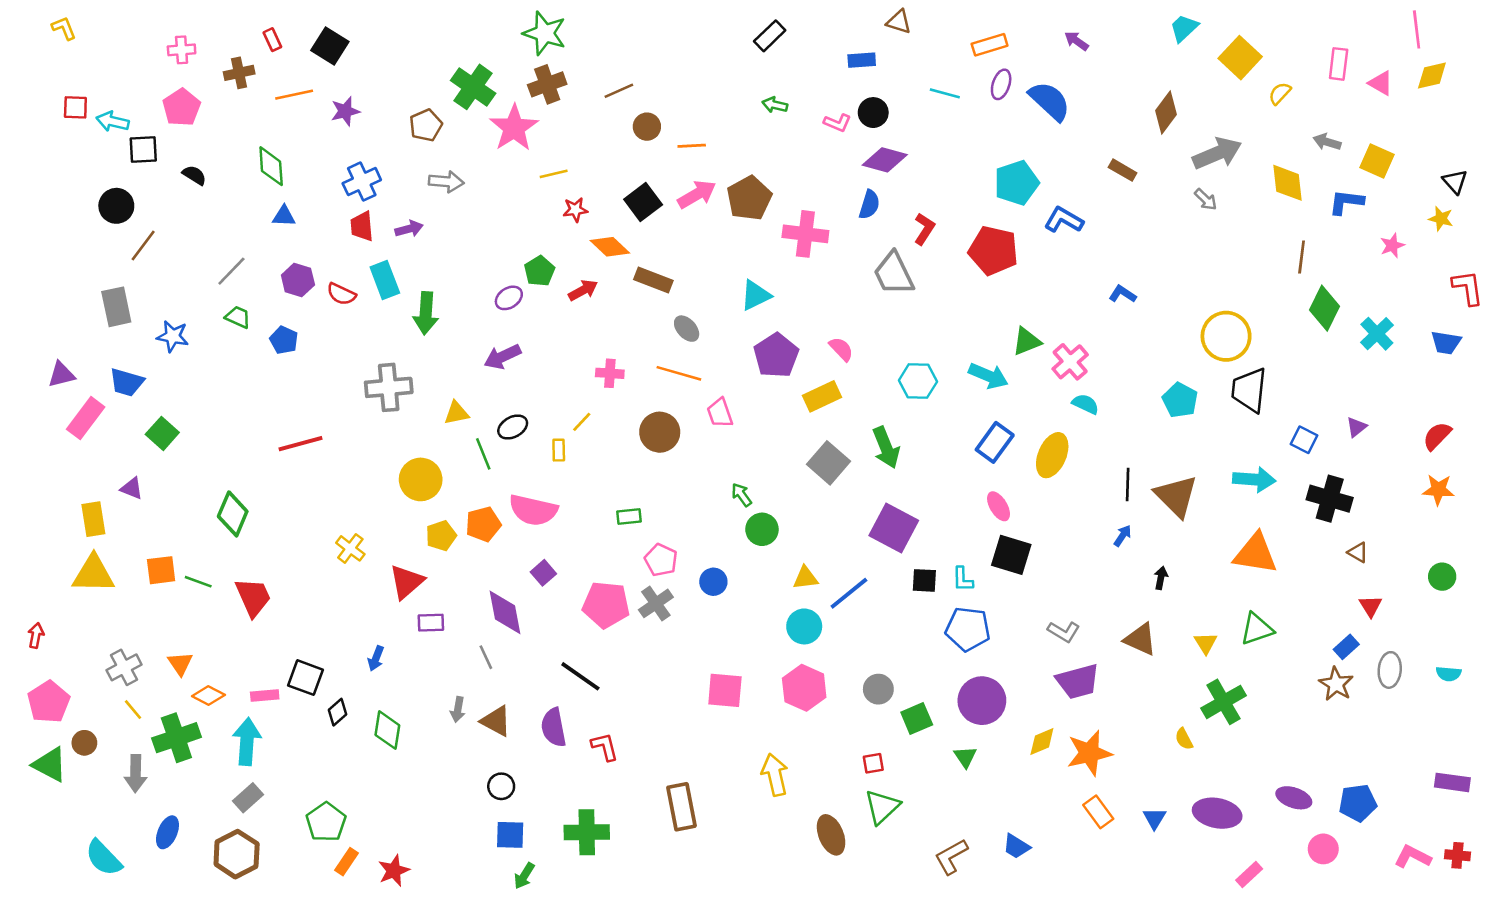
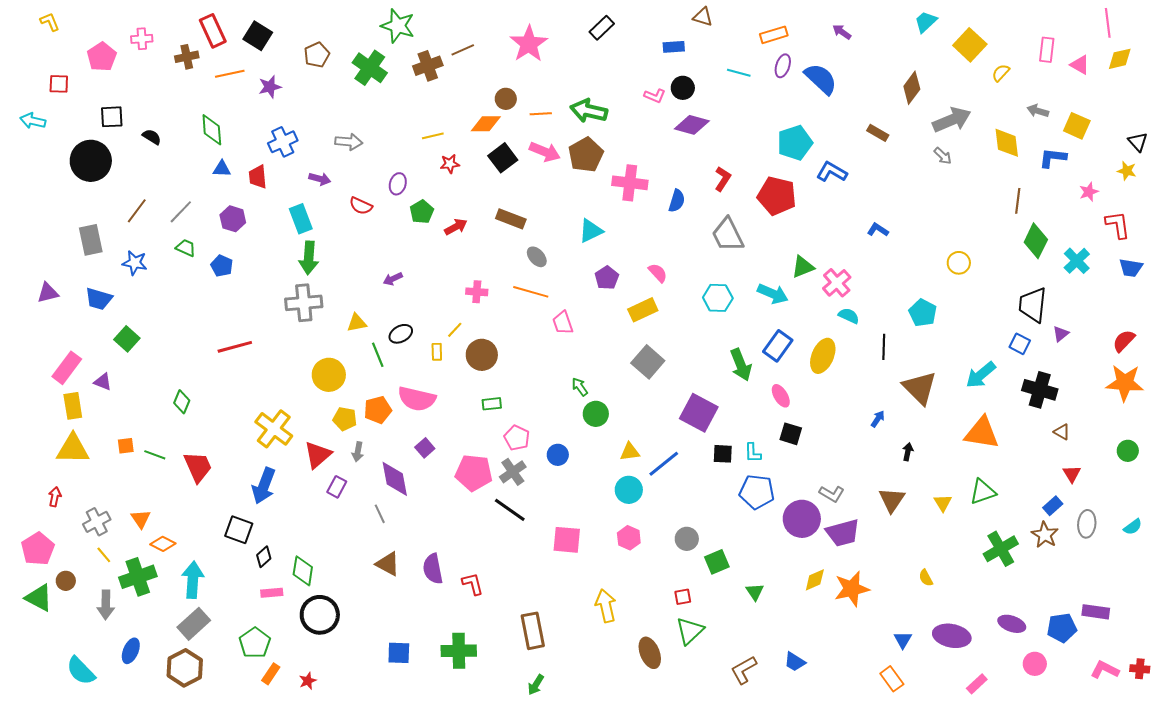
green star: (545, 33) -> (398, 26), moved
red rectangle: (272, 40) -> (213, 31), size x1.8
brown line: (619, 91) -> (463, 50), moved
green arrow: (775, 105) -> (589, 111), moved, size x1.8
pink pentagon: (182, 107) -> (102, 57), moved
cyan arrow: (113, 121) -> (33, 121), moved
brown pentagon: (426, 125) -> (317, 55), moved
pink star: (514, 128) -> (529, 44), moved
pink arrow: (697, 194) -> (545, 152), turned 52
blue semicircle: (869, 205) -> (677, 201), moved
black circle: (116, 206) -> (91, 161), size x1.5
red trapezoid: (362, 226) -> (258, 177), moved
purple arrow: (409, 229) -> (320, 179), turned 30
brown line: (143, 245) -> (137, 211), moved
orange diamond: (610, 247) -> (486, 124), moved, turned -44
gray trapezoid: (894, 274) -> (728, 235), moved
red L-shape: (1468, 288) -> (1118, 225), moved
red semicircle: (341, 294) -> (361, 206), moved
purple ellipse: (509, 298) -> (398, 184), moved, turned -40
green arrow: (426, 313) -> (309, 258), moved
yellow circle: (1226, 336) -> (959, 263), size x0.6
purple pentagon: (776, 355) -> (607, 278), size x0.7
purple arrow: (502, 357) -> (393, 279), size x0.7
black trapezoid: (1249, 390) -> (1033, 305), moved
pink rectangle: (86, 418) -> (67, 368), moved
brown circle: (660, 432) -> (482, 355), moved
green arrow: (886, 447) -> (741, 365), moved
cyan arrow: (1254, 479) -> (981, 375), turned 136
black line: (1128, 485) -> (884, 347), moved
orange star: (1438, 490) -> (1125, 383), size x1.5
green diamond: (233, 514) -> (182, 402), size x0.7
yellow pentagon: (441, 536) -> (345, 419), turned 30
yellow cross: (350, 548) -> (274, 429), size x1.6
black square: (1011, 555) -> (791, 434), size x0.7
orange square: (161, 570) -> (126, 446), size x0.7
purple rectangle: (431, 623) -> (337, 487), turned -60
red arrow: (36, 635) -> (55, 497), moved
brown triangle: (1140, 639) -> (892, 500), turned 40
blue arrow: (376, 658) -> (264, 486), moved, size x1.8
cyan semicircle: (1449, 674) -> (1133, 527), turned -42
black line: (580, 676) -> (510, 510), moved
pink hexagon: (804, 688) -> (629, 538), size x0.7
pink rectangle: (265, 696) -> (272, 593), moved
purple circle: (982, 701) -> (802, 519), moved
green cross: (1224, 702) -> (1001, 549), moved
gray arrow: (458, 710) -> (358, 452), moved
purple rectangle: (1452, 782) -> (1096, 612), moved
black circle: (501, 786) -> (320, 615), moved, size x1.8
gray rectangle: (248, 798) -> (194, 624), size x1.4
orange rectangle: (1098, 812) -> (892, 679), moved
red star: (394, 871) -> (308, 681), size x0.7
green arrow: (524, 876) -> (536, 685), moved

